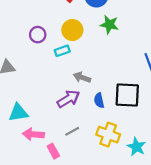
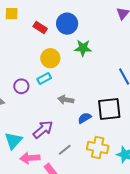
purple circle: (38, 35) -> (21, 86), moved
purple arrow: (68, 99) -> (43, 130), moved
blue semicircle: (99, 100) -> (85, 118), turned 80
cyan triangle: (18, 113) -> (13, 141), turned -30

